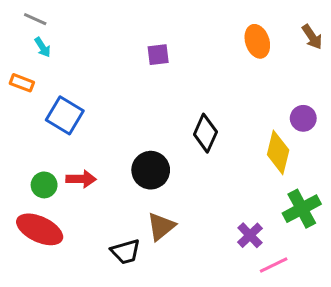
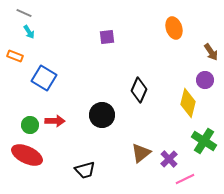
brown arrow: (312, 37) -> (211, 52), moved
green cross: (302, 209) -> (204, 141), turned -30
brown triangle: (161, 226) -> (141, 153), moved

